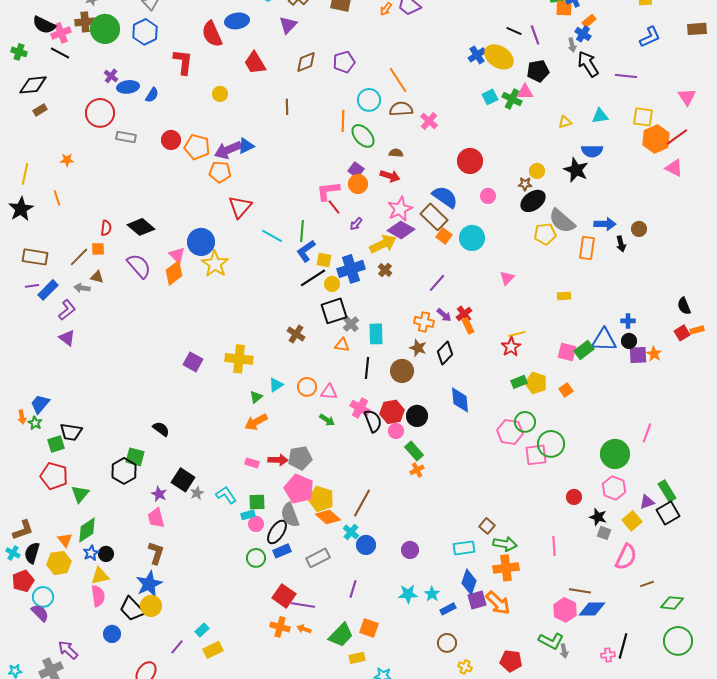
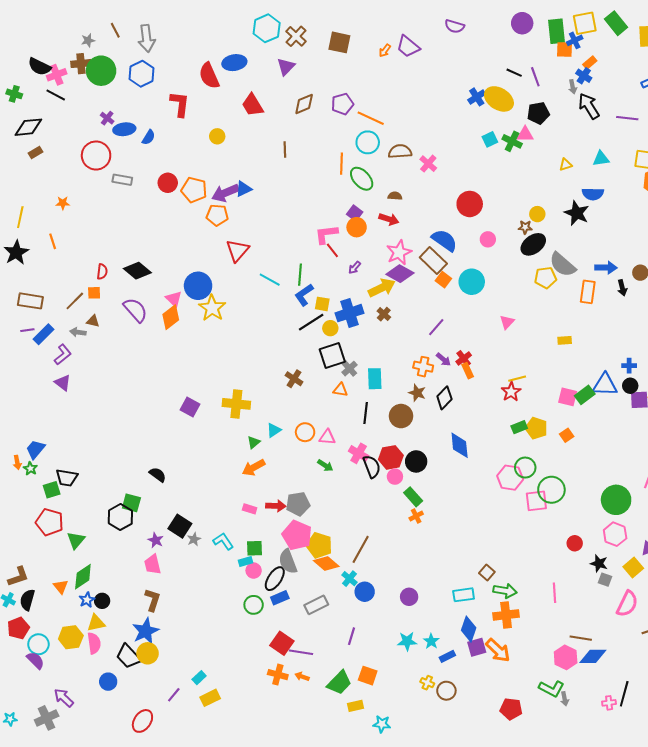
orange line: (398, 80) -> (371, 118), moved, turned -32
yellow hexagon: (59, 563) -> (71, 637), moved
yellow cross: (465, 667) -> (427, 683), moved

